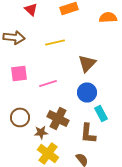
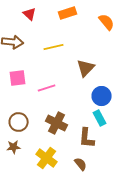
orange semicircle: (108, 17) -> (107, 22), turned 54
blue circle: (87, 92) -> (102, 96), moved
brown star: (41, 132) -> (14, 147), moved

